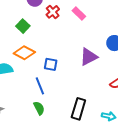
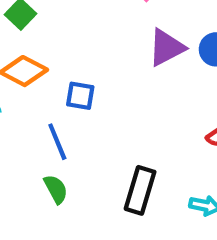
purple triangle: (89, 57) -> (166, 48), moved

